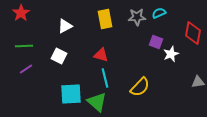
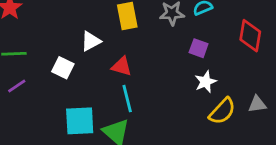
white triangle: (65, 26) -> (91, 41), moved
white star: (171, 54) -> (206, 82), moved
yellow semicircle: (140, 87) -> (222, 111), moved

